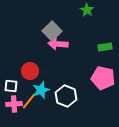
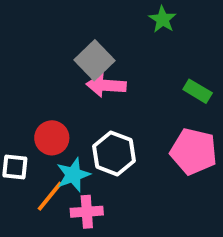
green rectangle: (105, 47) -> (198, 91), turned 40
white hexagon: (66, 96) -> (114, 153), moved
pink cross: (14, 104) -> (87, 212), moved

